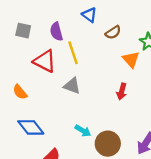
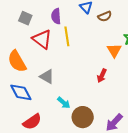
gray square: (23, 31) -> (25, 18), moved
brown semicircle: (113, 32) -> (105, 16), moved
gray triangle: (72, 86) -> (47, 77), moved
orange semicircle: (20, 92) -> (17, 61), size x1.6

